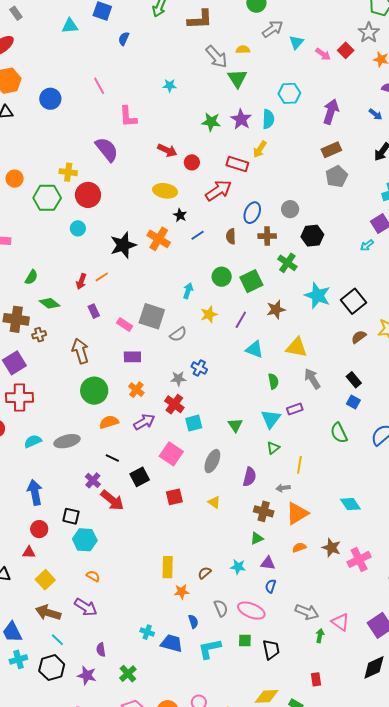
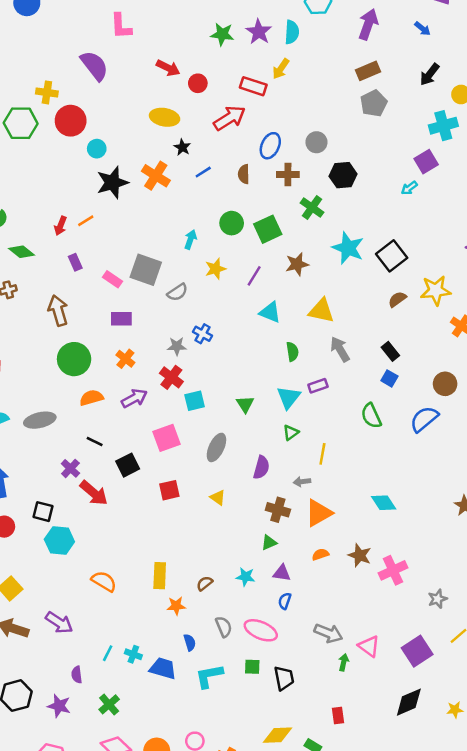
cyan circle: (78, 228) -> (97, 149), moved
pink square: (171, 454) -> (167, 438), turned 35
orange semicircle: (93, 576) -> (104, 581), moved, size x1.5
cyan line: (57, 640) -> (108, 653), moved, turned 72

